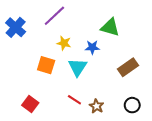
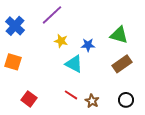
green triangle: (110, 27) -> (119, 35), moved
orange square: (46, 65) -> (13, 62), moved
cyan triangle: (78, 67) -> (74, 64), turned -36

